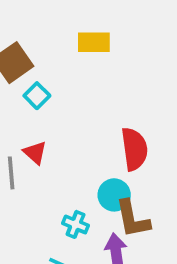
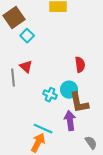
red semicircle: (134, 149) -> (80, 65), size x0.7
cyan cross: (76, 224) -> (50, 95), moved

